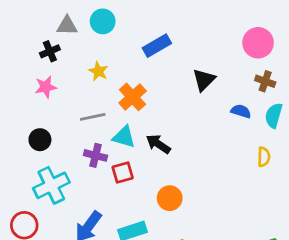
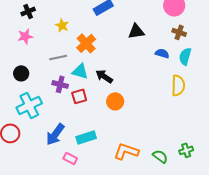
black triangle: (204, 80) -> (136, 31), turned 36
yellow semicircle: (264, 157) -> (178, 85), size x1.5
orange circle: (170, 198) -> (115, 101), moved

